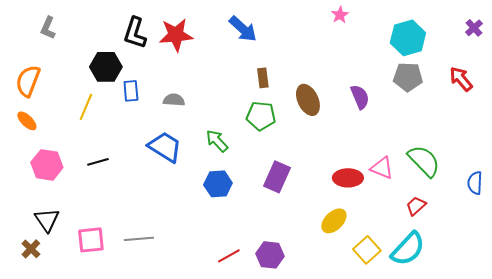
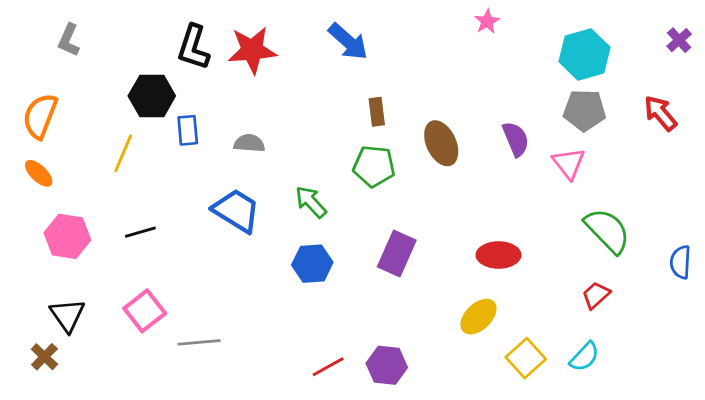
pink triangle: (382, 168) -> (569, 163), moved, turned 30
pink square: (91, 240) -> (145, 311), moved, turned -32
cyan semicircle: (408, 249) -> (584, 357), size x0.6

